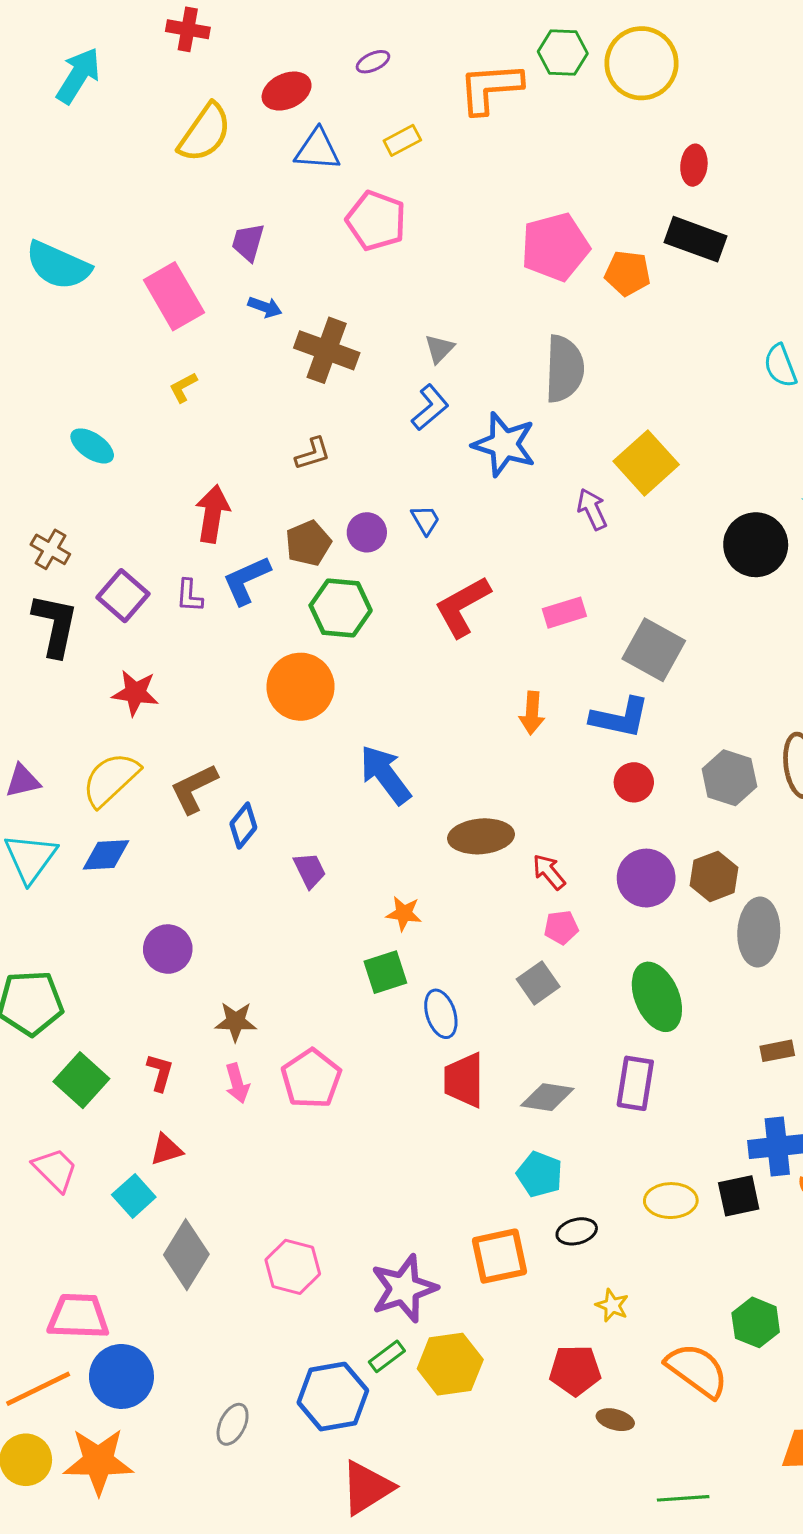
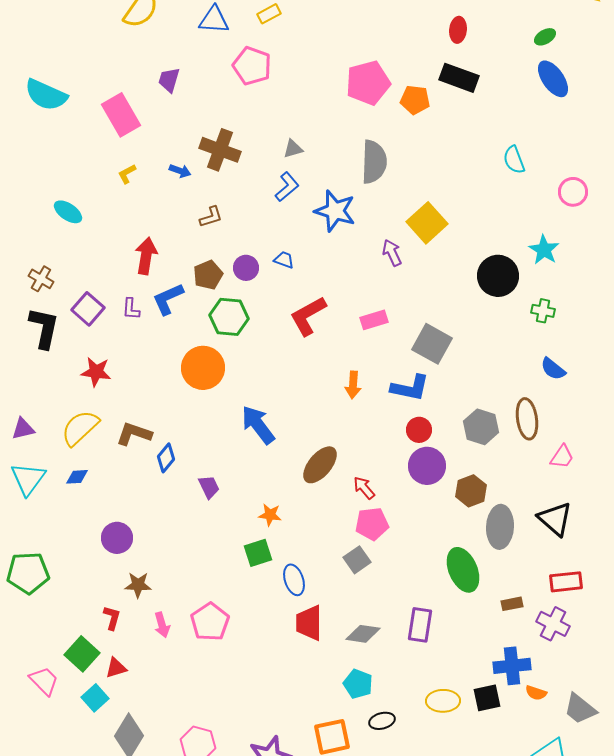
blue arrow: (265, 307) -> (180, 171), moved
gray triangle: (439, 349) -> (293, 149), turned 30
blue trapezoid: (425, 520) -> (284, 260), turned -40
brown L-shape: (194, 789) -> (134, 434), turned 45
brown ellipse: (481, 836) -> (320, 465), turned -45
blue diamond: (106, 855) -> (77, 477), size x0.7
purple circle: (646, 878) -> (427, 466), moved
pink pentagon: (561, 927) -> (372, 524), size x1.5
green ellipse: (657, 997) -> (463, 570), moved
brown star: (236, 1022) -> (138, 585), moved
green square: (81, 1080) -> (82, 654), moved

